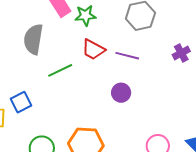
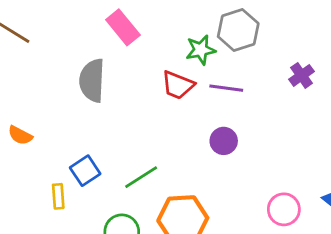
green star: (85, 15) -> (201, 50), moved
green line: (60, 70) -> (141, 177), moved

